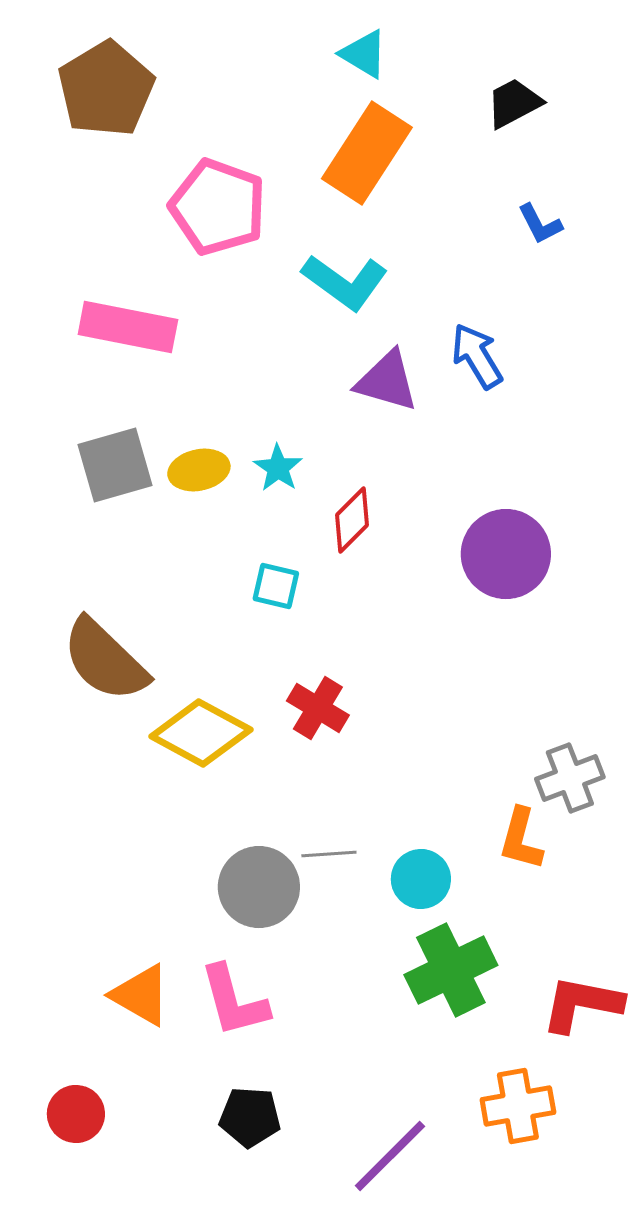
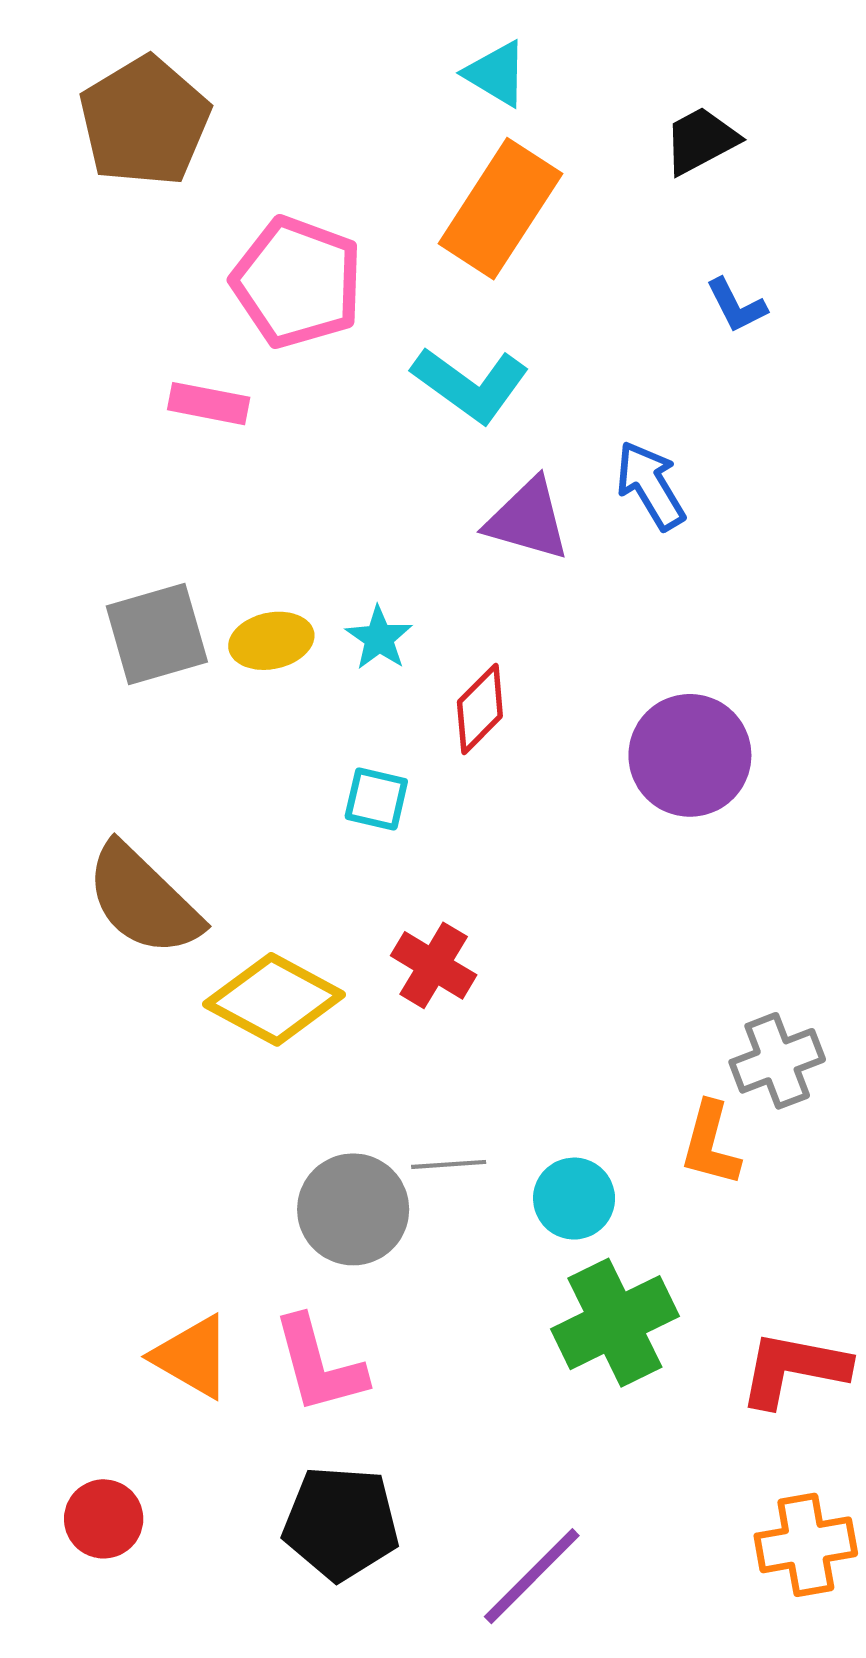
pink rectangle: (128, 327) -> (209, 404), moved, size x0.6
orange cross: (518, 1106) -> (806, 1545), moved
black pentagon: (250, 1117) -> (341, 1523), size x1.4

